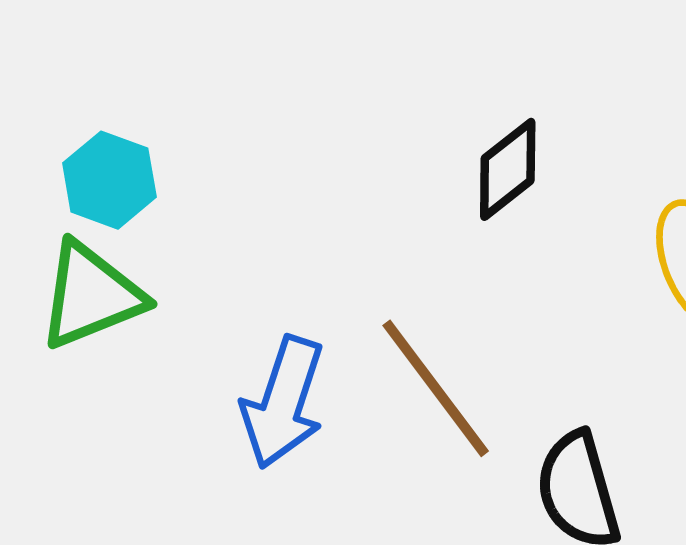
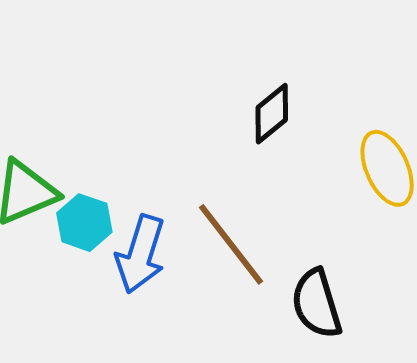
cyan hexagon: (109, 180) -> (84, 223), moved

